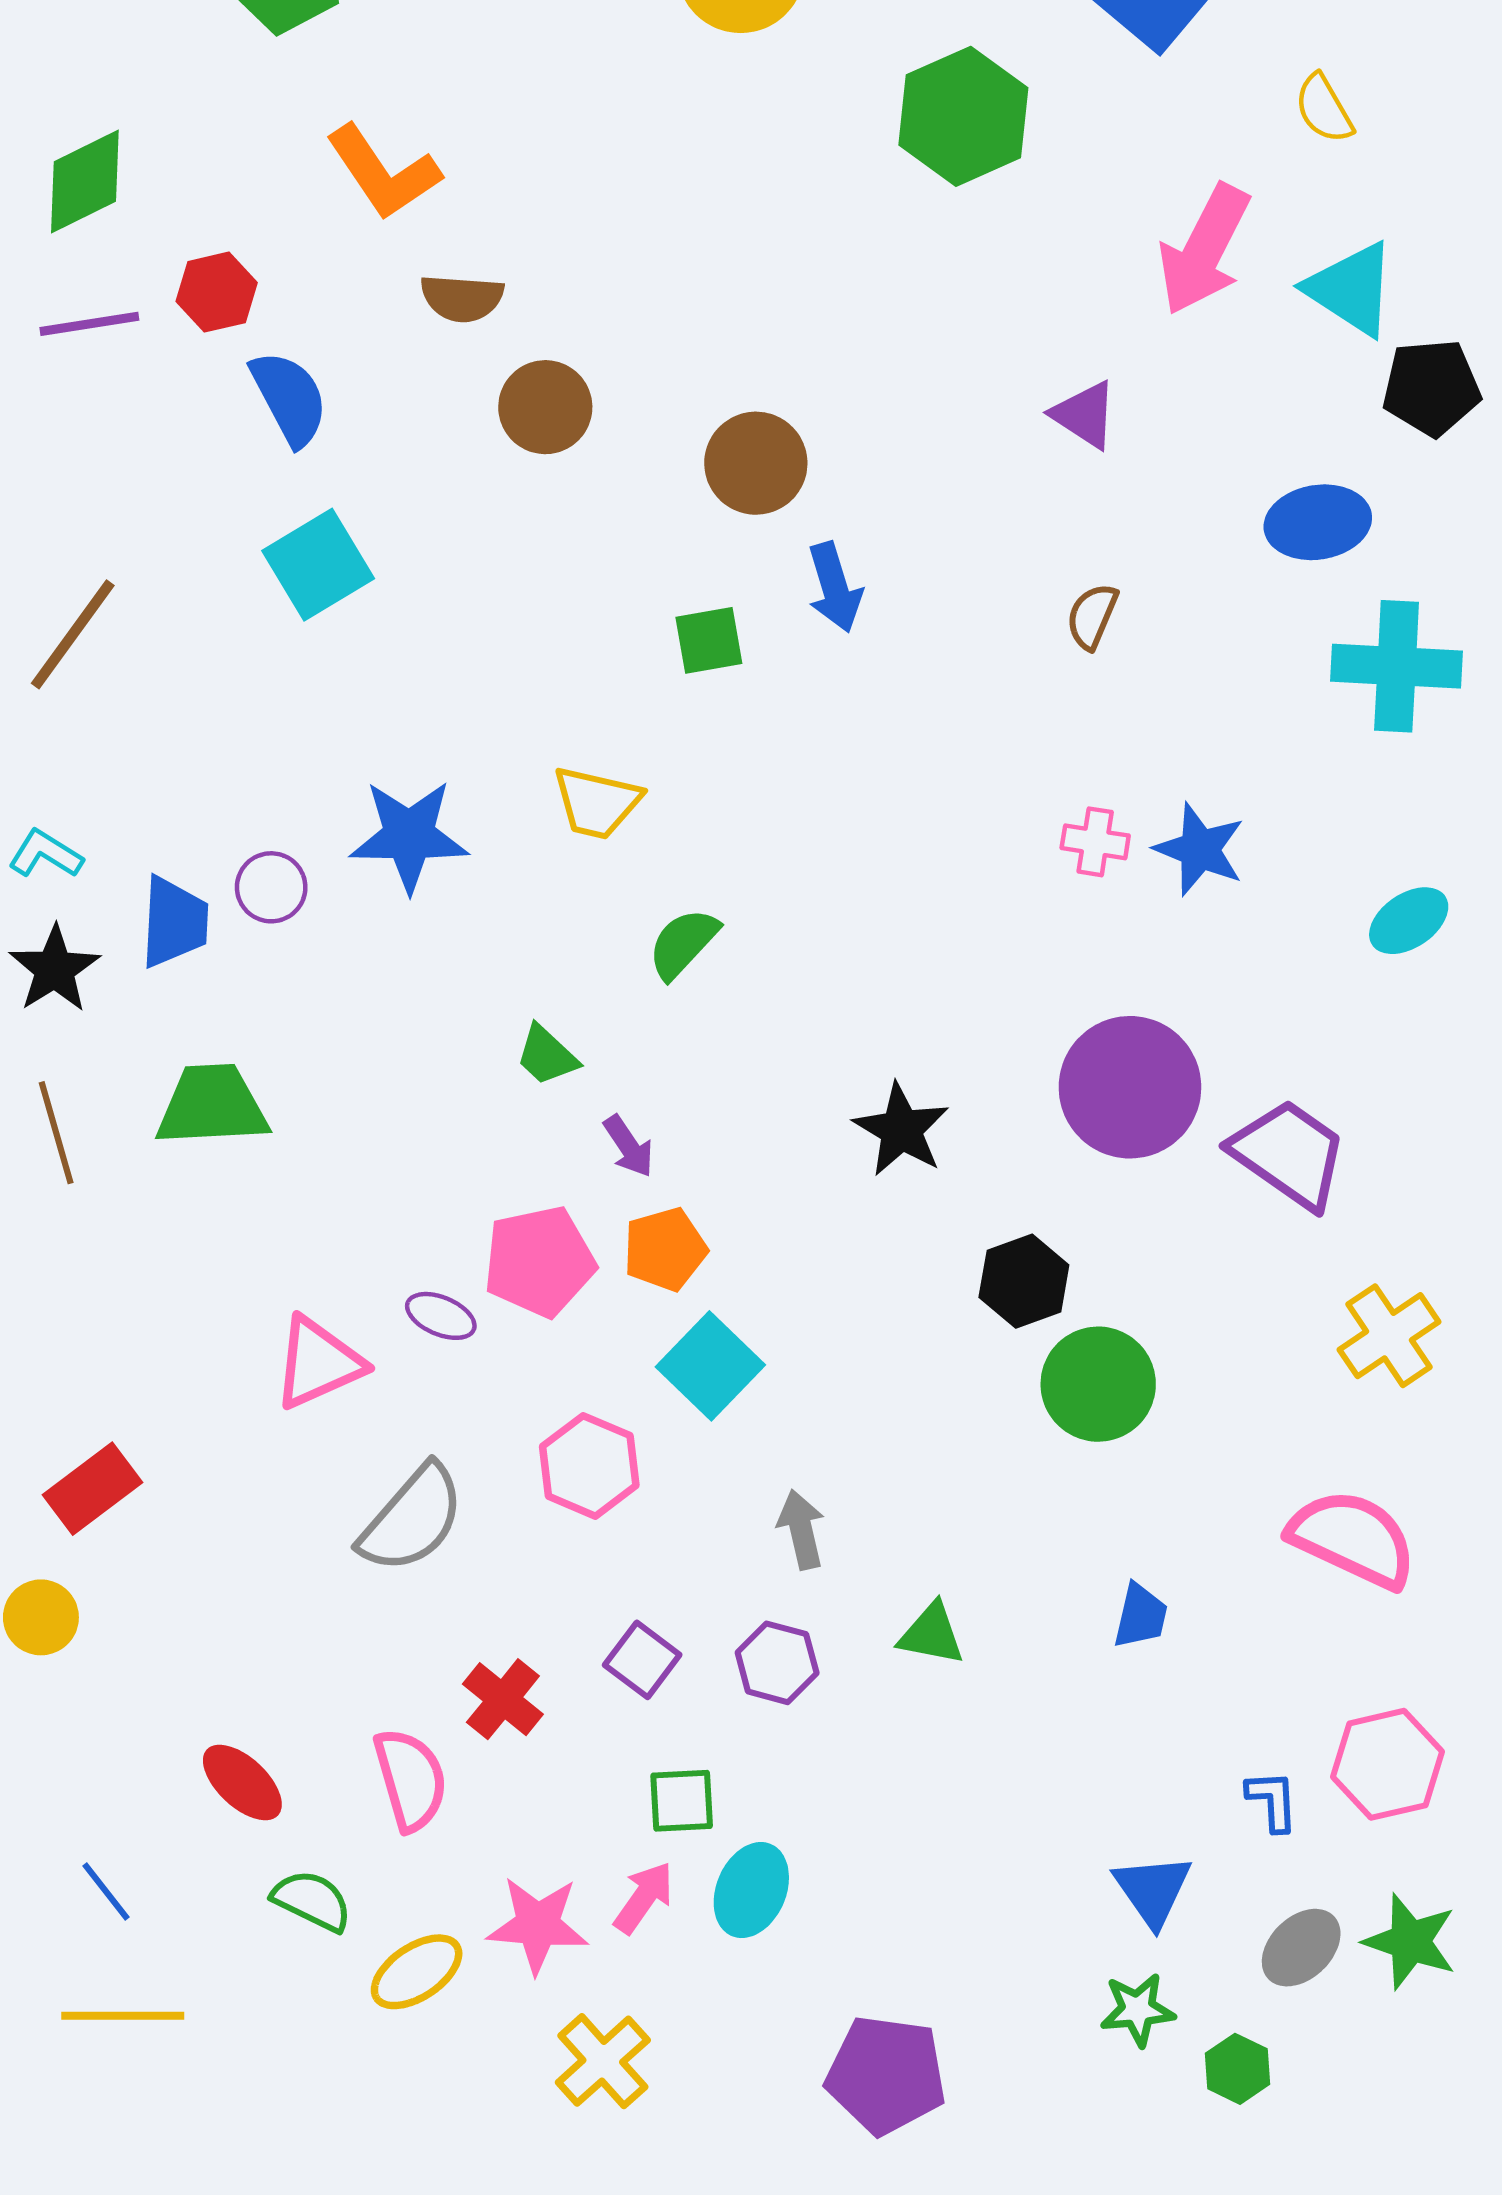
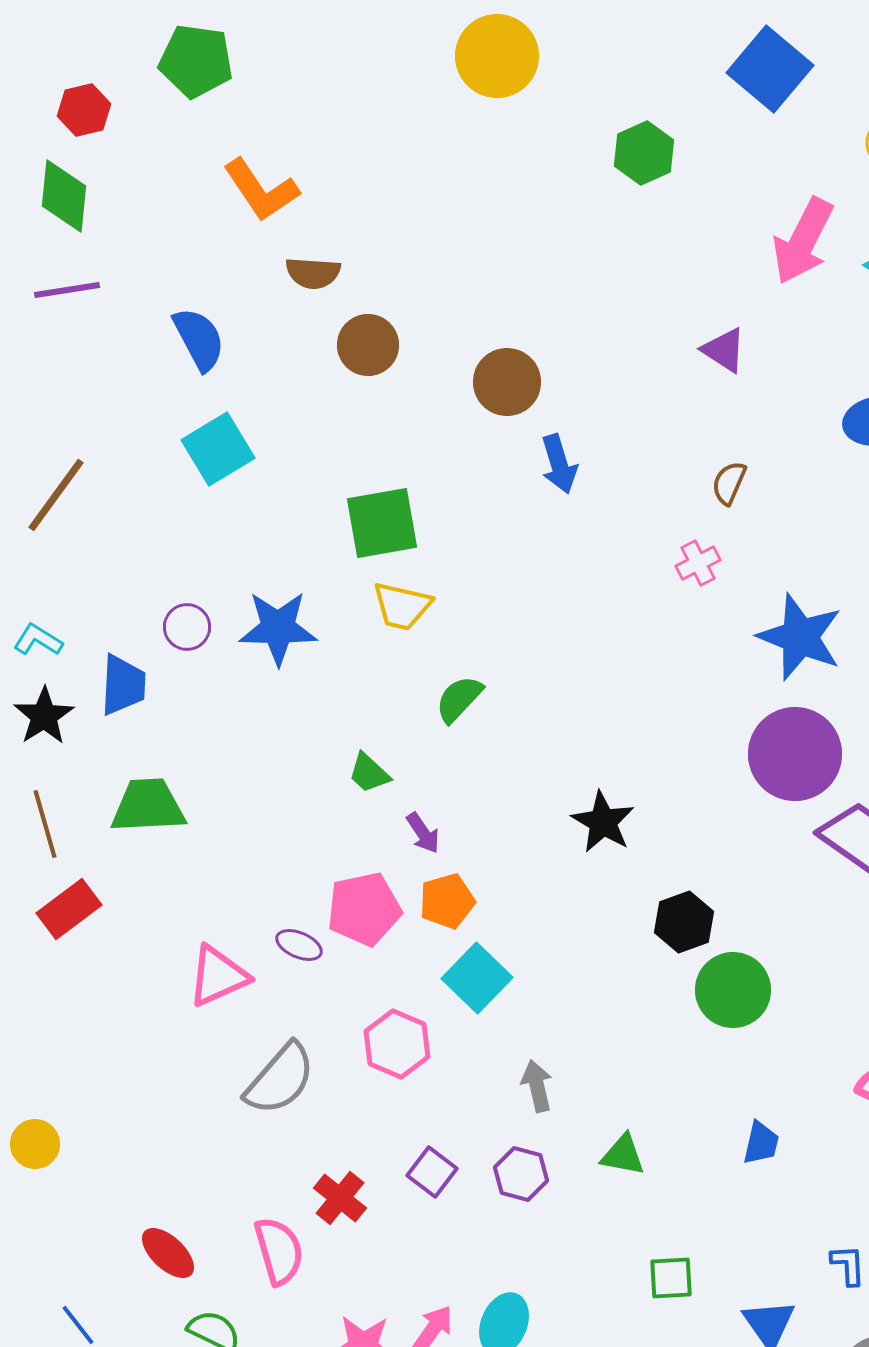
green hexagon: (963, 116) -> (644, 153), size x0.7
green diamond: (85, 181) -> (64, 196), turned -58
red hexagon: (217, 292) -> (84, 110), moved
green square: (709, 640) -> (382, 523), moved, size x1.6
pink cross: (1095, 842) -> (698, 563), moved, turned -36
blue star: (1200, 849) -> (800, 637), size x1.4
purple circle: (271, 887) -> (187, 627), moved
purple circle: (1130, 1087) -> (795, 754), moved
red rectangle: (92, 1489) -> (69, 909), moved
green square: (682, 1801) -> (671, 1278), moved

